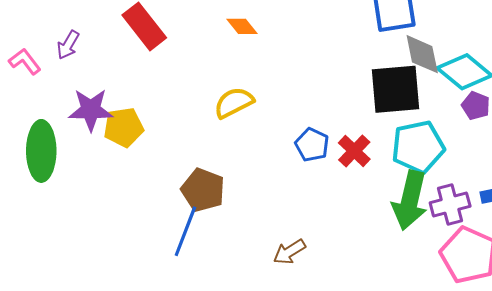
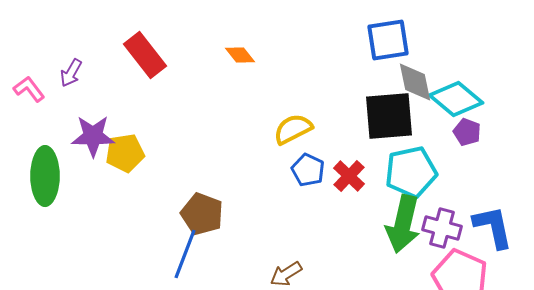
yellow semicircle: (234, 103) -> (293, 129), moved
purple cross: (450, 205) -> (442, 228), turned 30

